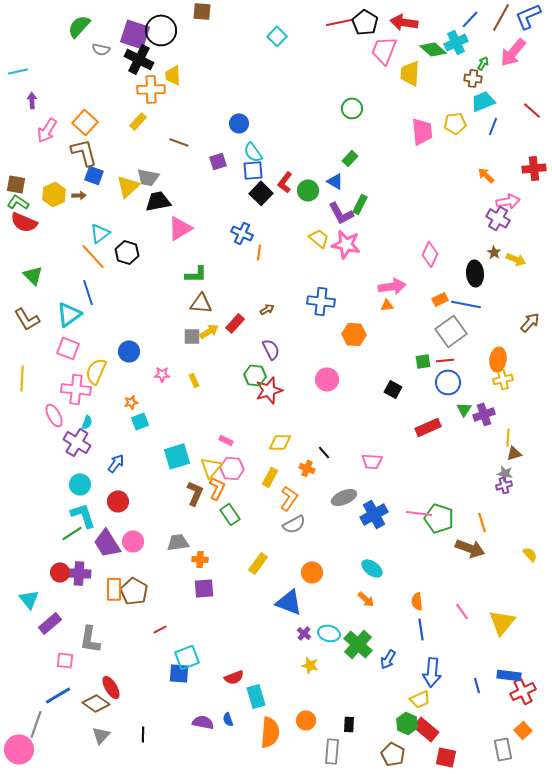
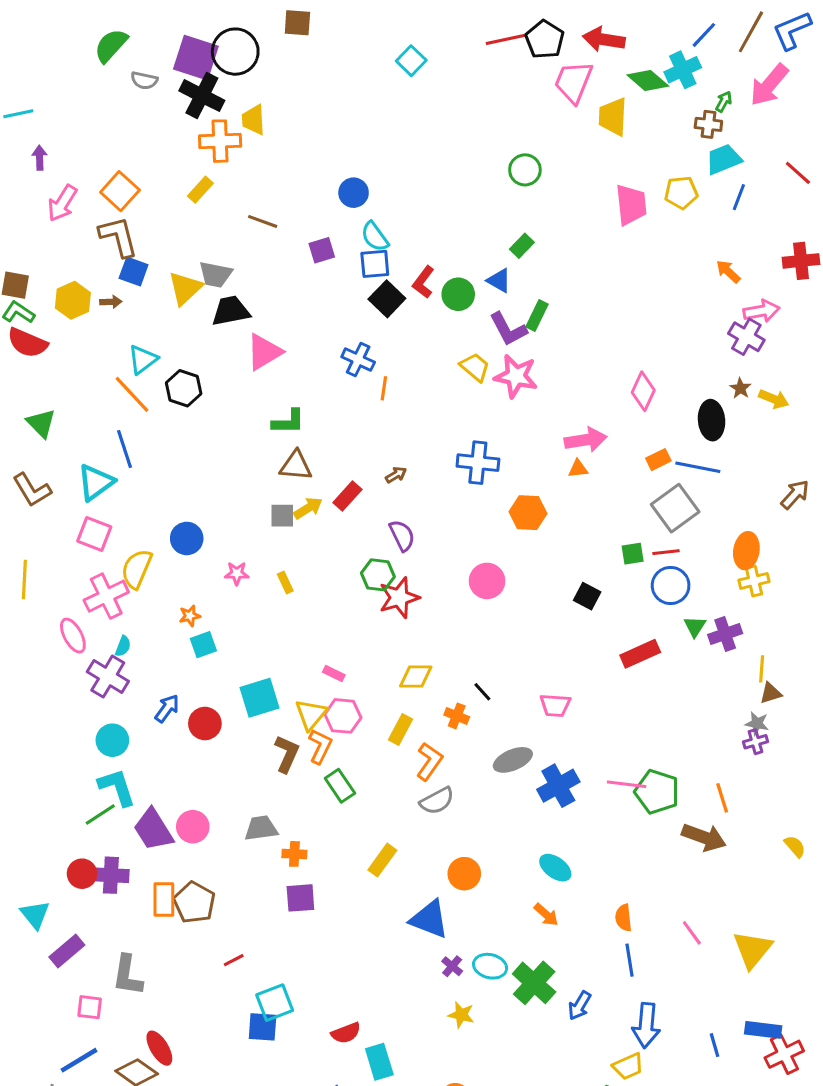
pink cross: (76, 389) -> (106, 596), turned -32
red circle: (118, 501) -> (205, 724), moved

